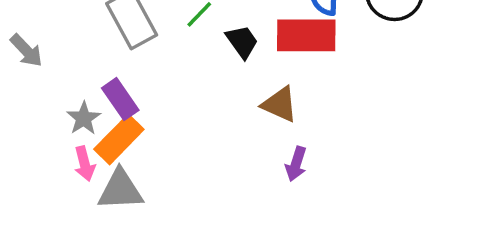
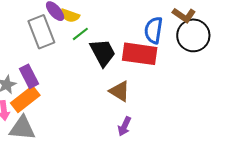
black trapezoid: (242, 42) -> (103, 53), size x1.4

